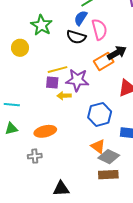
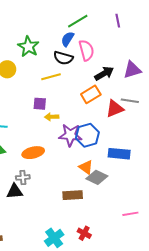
orange rectangle: (104, 62) -> (91, 94), moved
yellow line: (58, 70) -> (51, 77), moved
purple star: (77, 80) -> (70, 135), moved
brown rectangle: (108, 175) -> (73, 195), moved
black triangle: (61, 189) -> (15, 191), moved

